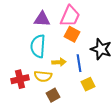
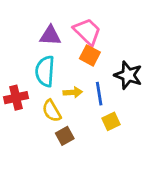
pink trapezoid: (70, 16) -> (87, 32), turned -70
yellow semicircle: (43, 76) -> (52, 111), turned 54
red cross: (20, 79) -> (16, 98), moved

